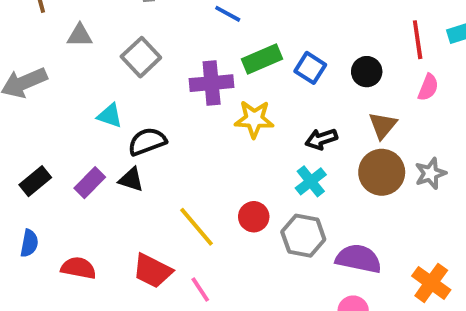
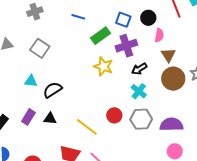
blue square: (310, 68) -> (123, 20), moved
black circle: (367, 72) -> (148, 18), moved
purple cross: (212, 83) -> (126, 46), moved
pink semicircle: (428, 87) -> (159, 35), moved
yellow star: (254, 119) -> (103, 66), turned 30
black triangle: (131, 179) -> (50, 119), moved

